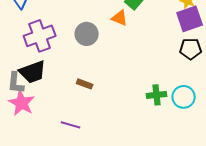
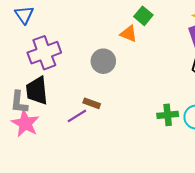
gray circle: (87, 34) -> (103, 61), moved
black trapezoid: (33, 72) -> (37, 91), turned 104
purple line: (71, 125) -> (77, 116), moved, turned -48

